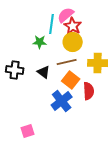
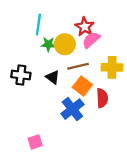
pink semicircle: (66, 15) -> (91, 40), moved
cyan line: (52, 24) -> (38, 24), moved
yellow circle: (73, 42) -> (65, 44), moved

